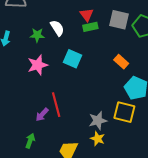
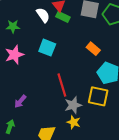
green rectangle: (90, 27) -> (63, 17), turned 40
white semicircle: (57, 28) -> (43, 15), moved
red line: (56, 105) -> (62, 85), moved

